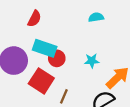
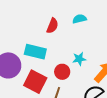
red semicircle: (34, 19) -> (52, 26), moved
red circle: (57, 58) -> (62, 72), moved

